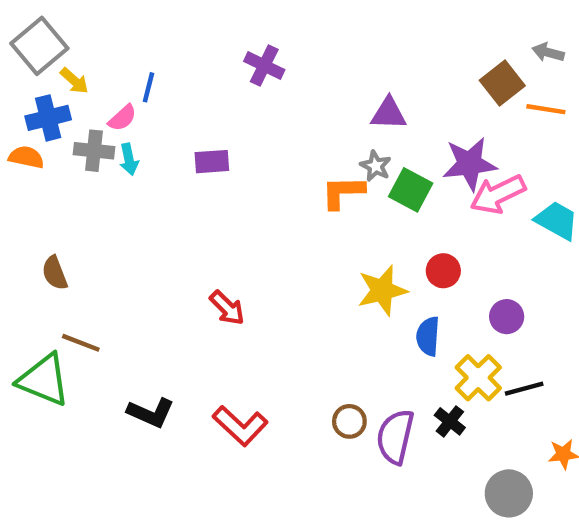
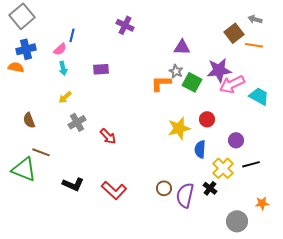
yellow arrow: (74, 81) -> (65, 97), moved, turned 96
gray cross: (94, 151) -> (77, 122), moved, turned -36
black line: (524, 389) -> (251, 164), moved

